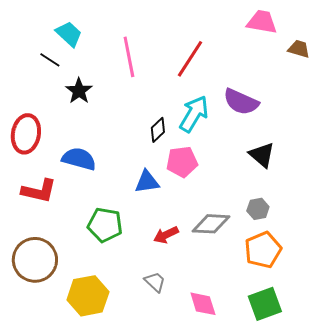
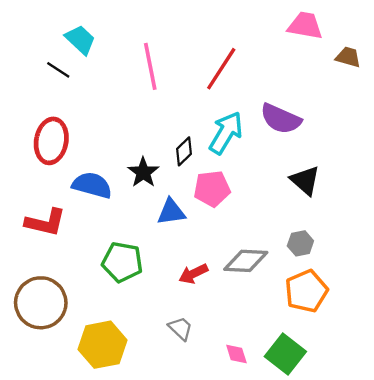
black star: (79, 91) -> (143, 172), moved
red ellipse: (26, 134) -> (51, 141), moved
pink diamond: (203, 304) -> (236, 354), size x0.7
green square: (265, 304) -> (285, 354), moved, turned -32

